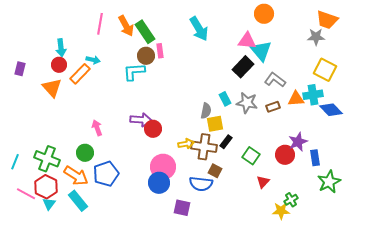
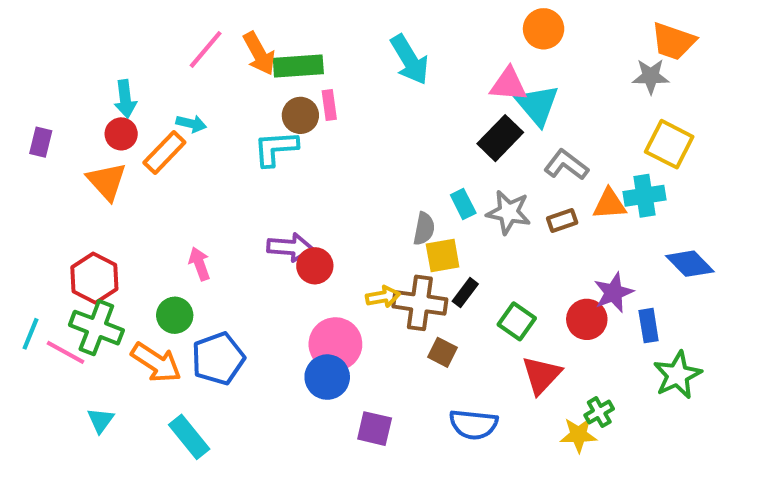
pink line: (100, 24) -> (206, 49), turned 30
green rectangle: (145, 32) -> (298, 66), turned -60
blue diamond: (331, 110) -> (690, 264), moved
red triangle: (263, 182) -> (541, 375), size x1.5
blue semicircle: (201, 184) -> (473, 424), moved
red hexagon: (46, 187) -> (94, 278), moved
pink line: (26, 194) -> (66, 352), moved
cyan rectangle: (78, 201) -> (189, 437), moved

